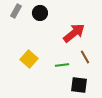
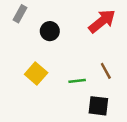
black circle: (40, 13) -> (50, 31), moved
red arrow: (74, 33) -> (102, 21), moved

